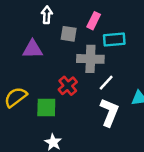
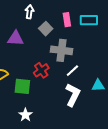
pink rectangle: (94, 21) -> (67, 20), turned -40
gray square: (69, 34) -> (46, 29), turned 32
cyan rectangle: (114, 40) -> (89, 20), moved

